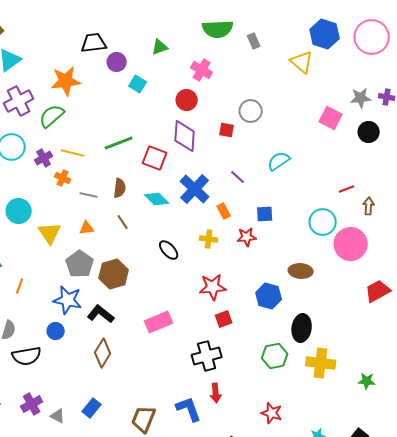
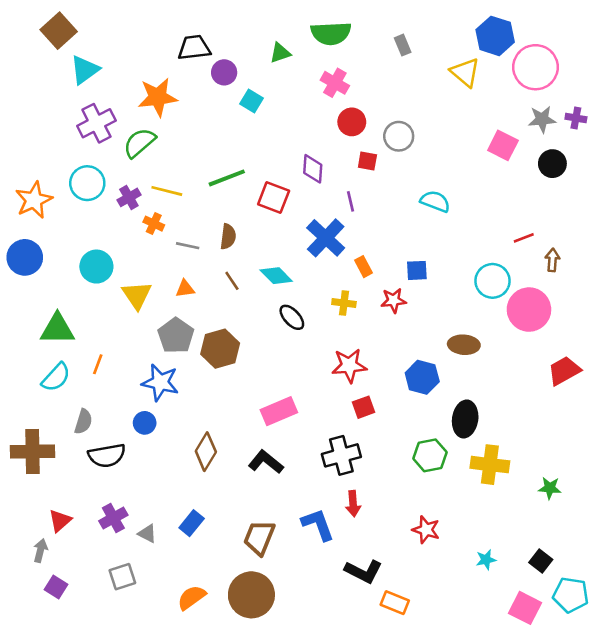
green semicircle: (218, 29) -> (331, 33), moved
pink circle: (372, 37) -> (535, 67), moved
red circle: (187, 100) -> (352, 122), moved
purple diamond: (185, 136) -> (313, 169), size x0.7
cyan semicircle: (279, 161) -> (435, 201), turned 55
purple line: (238, 177) -> (350, 201), moved, turned 35
cyan diamond: (157, 199) -> (276, 276), moved
black L-shape: (101, 314) -> (266, 462), moved

